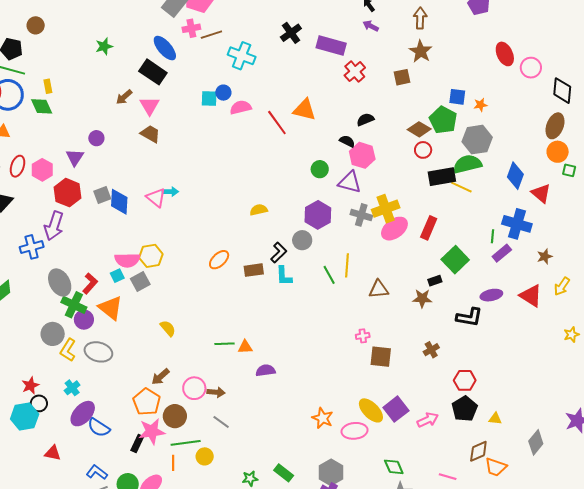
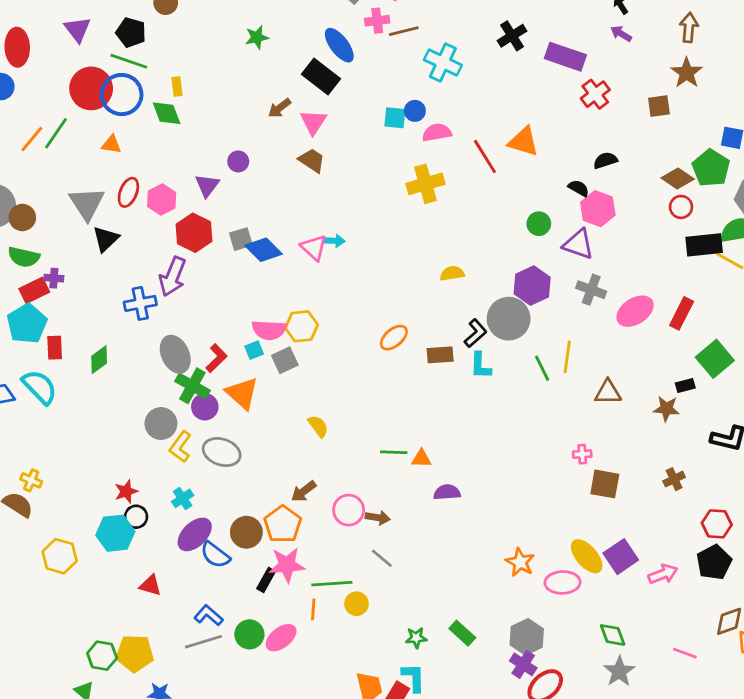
blue diamond: (119, 202) -> (263, 250), turned -52
yellow cross: (386, 209) -> (425, 184), moved
gray circle: (302, 240) -> (509, 319), size x1.6
brown circle: (175, 416) -> (246, 532), moved

